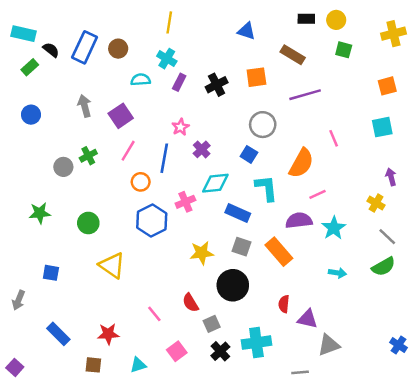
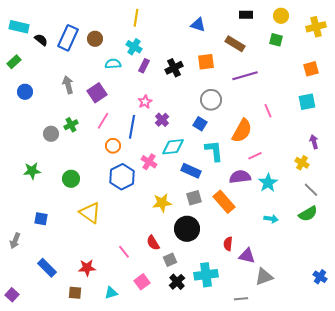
yellow circle: (336, 20) -> (281, 16), moved
green rectangle: (30, 67) -> (14, 62), moved
pink cross: (185, 202) -> (149, 162), turned -35
gray square: (242, 247) -> (194, 198), turned -35

